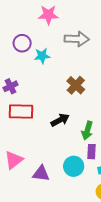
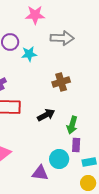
brown cross: (76, 85) -> (61, 82), turned 30
purple triangle: (41, 174) -> (40, 173), moved

